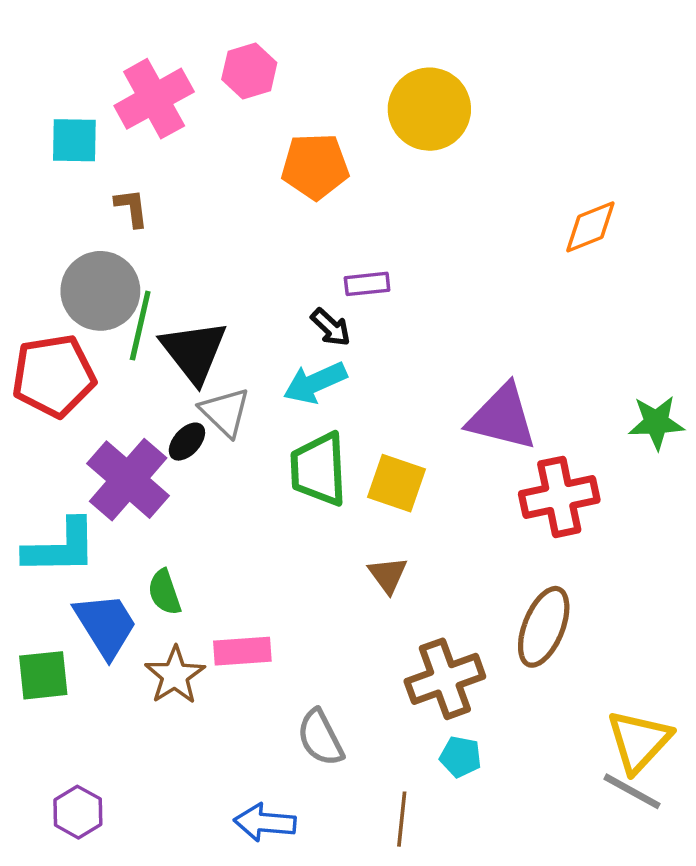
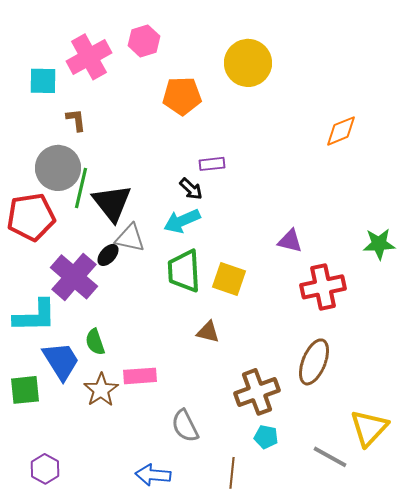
gray triangle: (225, 412) -> (130, 238), turned -32
purple triangle: (502, 417) -> (290, 241), size x0.6
brown triangle: (388, 575) -> (208, 332), moved, turned -40
gray line: (632, 791) -> (330, 457), moved

